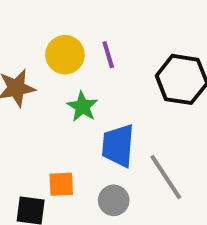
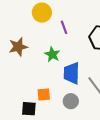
yellow circle: (65, 55) -> (42, 13), moved

